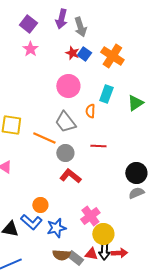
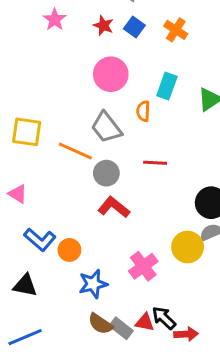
red star: (72, 53) -> (103, 25), moved
orange cross: (112, 56) -> (176, 30), size x0.7
blue L-shape: (31, 222) -> (40, 240), moved
yellow circle: (103, 234) -> (188, 247), moved
black arrow: (104, 251) -> (164, 318), turned 132
red arrow: (119, 253) -> (186, 334), moved
brown semicircle: (61, 255) -> (100, 324), turned 30

